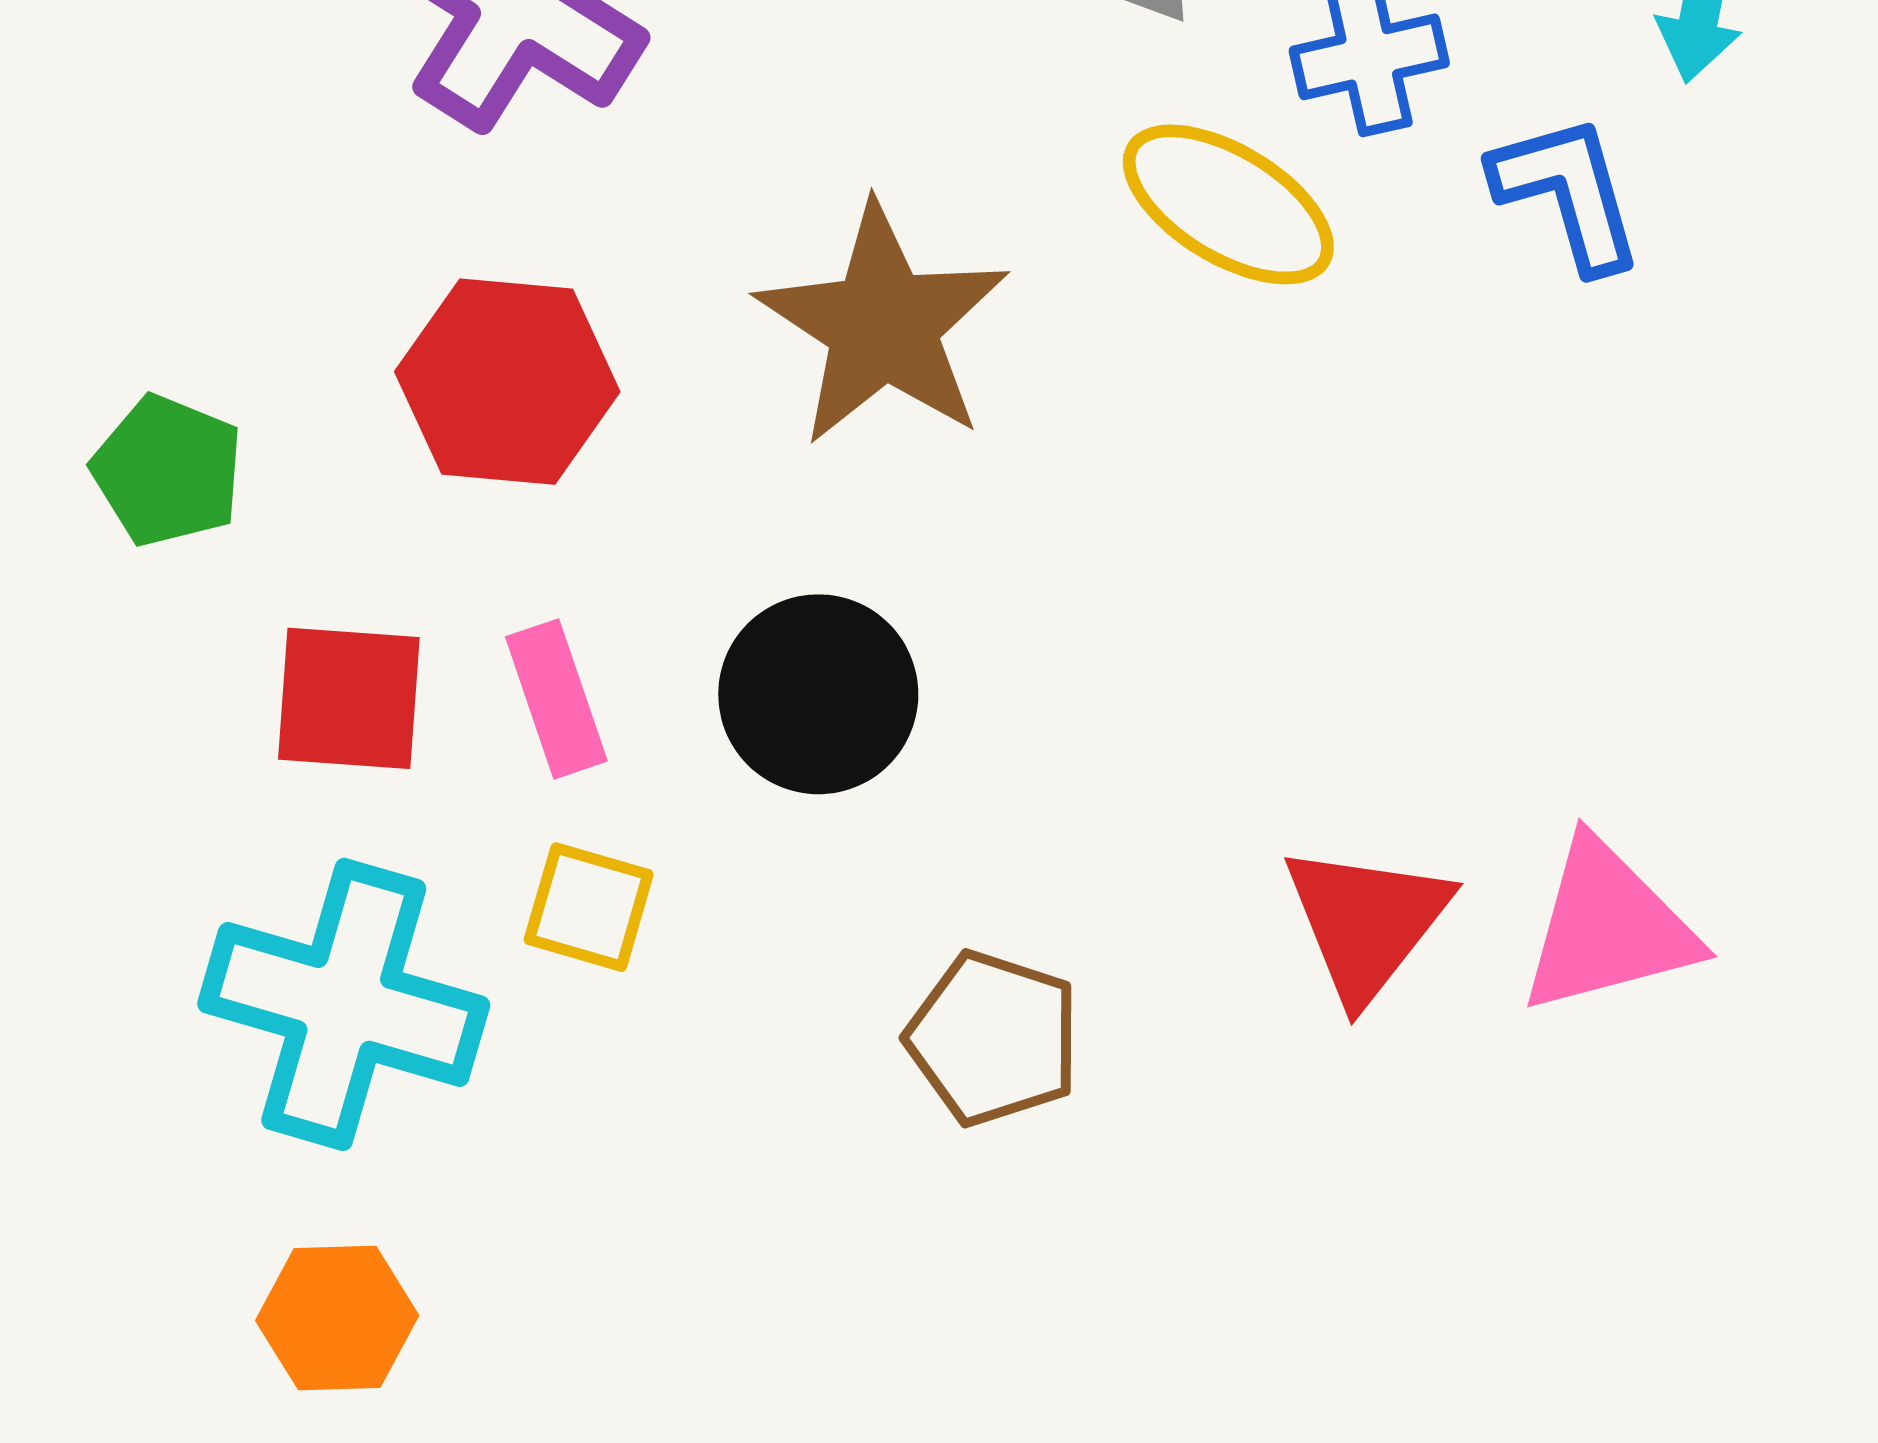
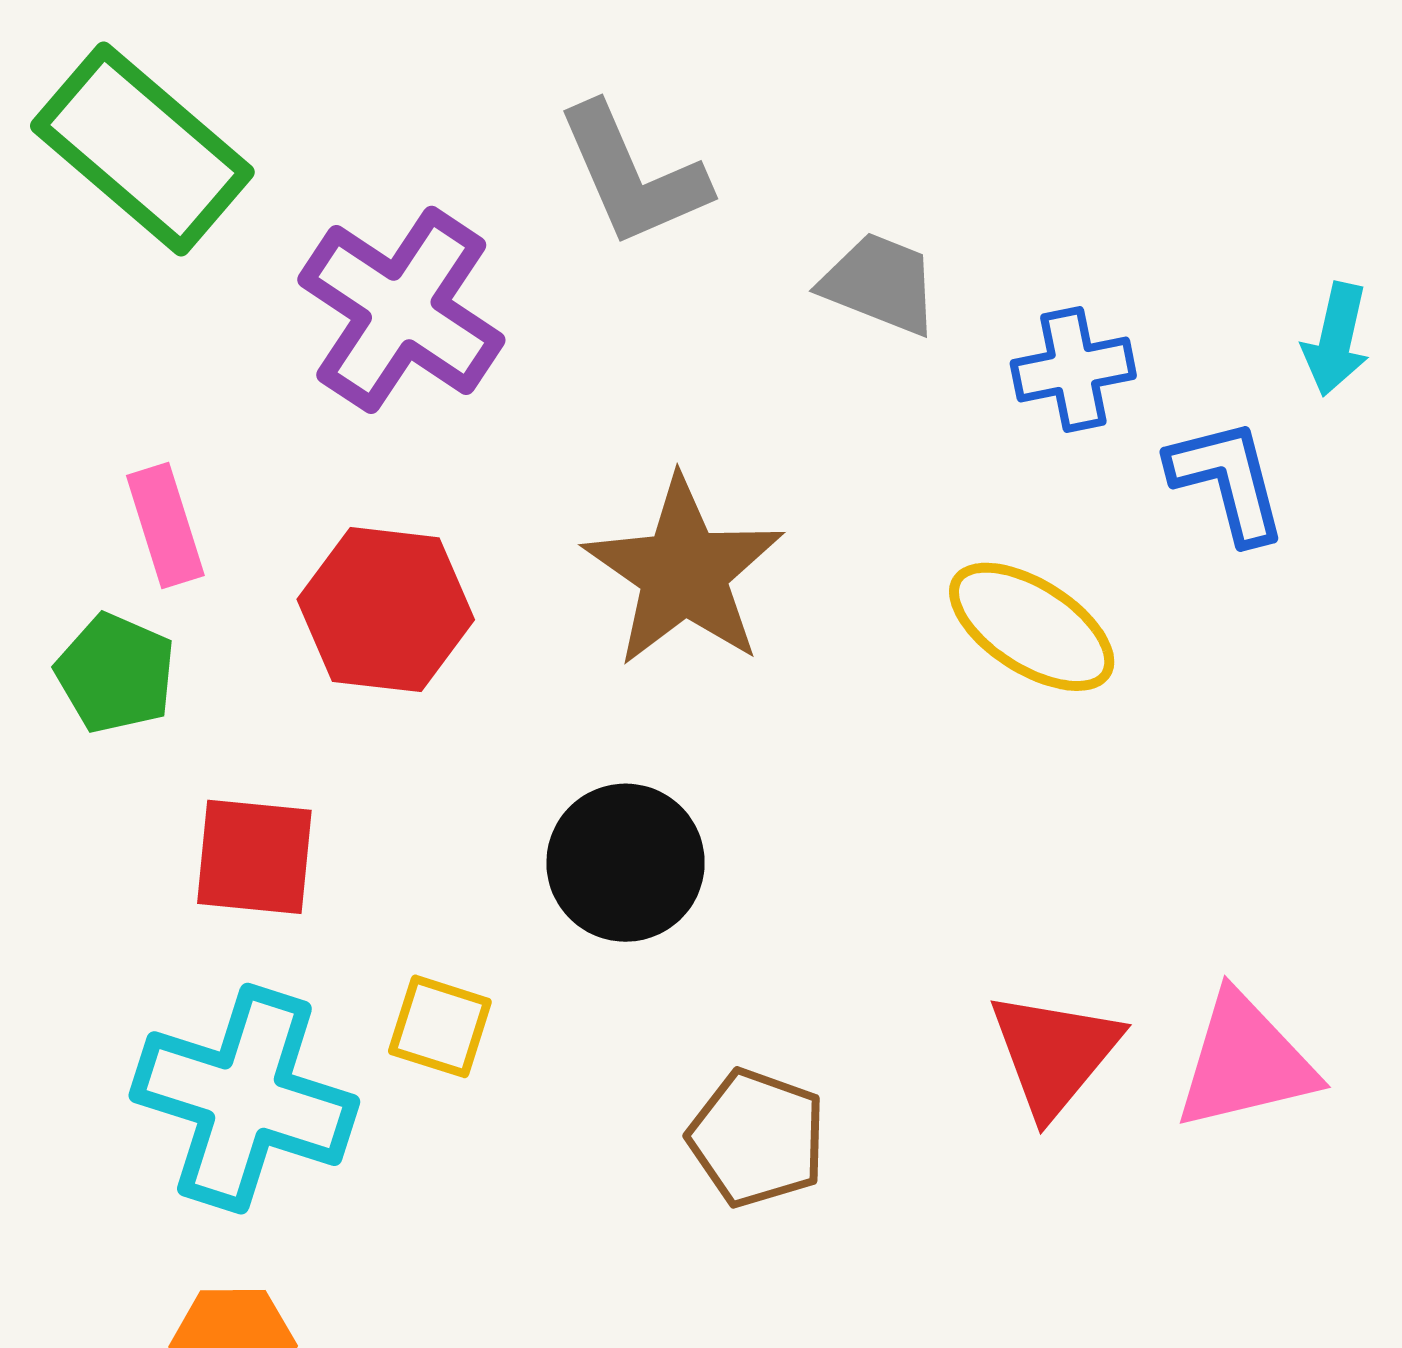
yellow ellipse: (1228, 204) -> (1032, 627), moved
pink rectangle: (556, 699) -> (165, 525), moved

